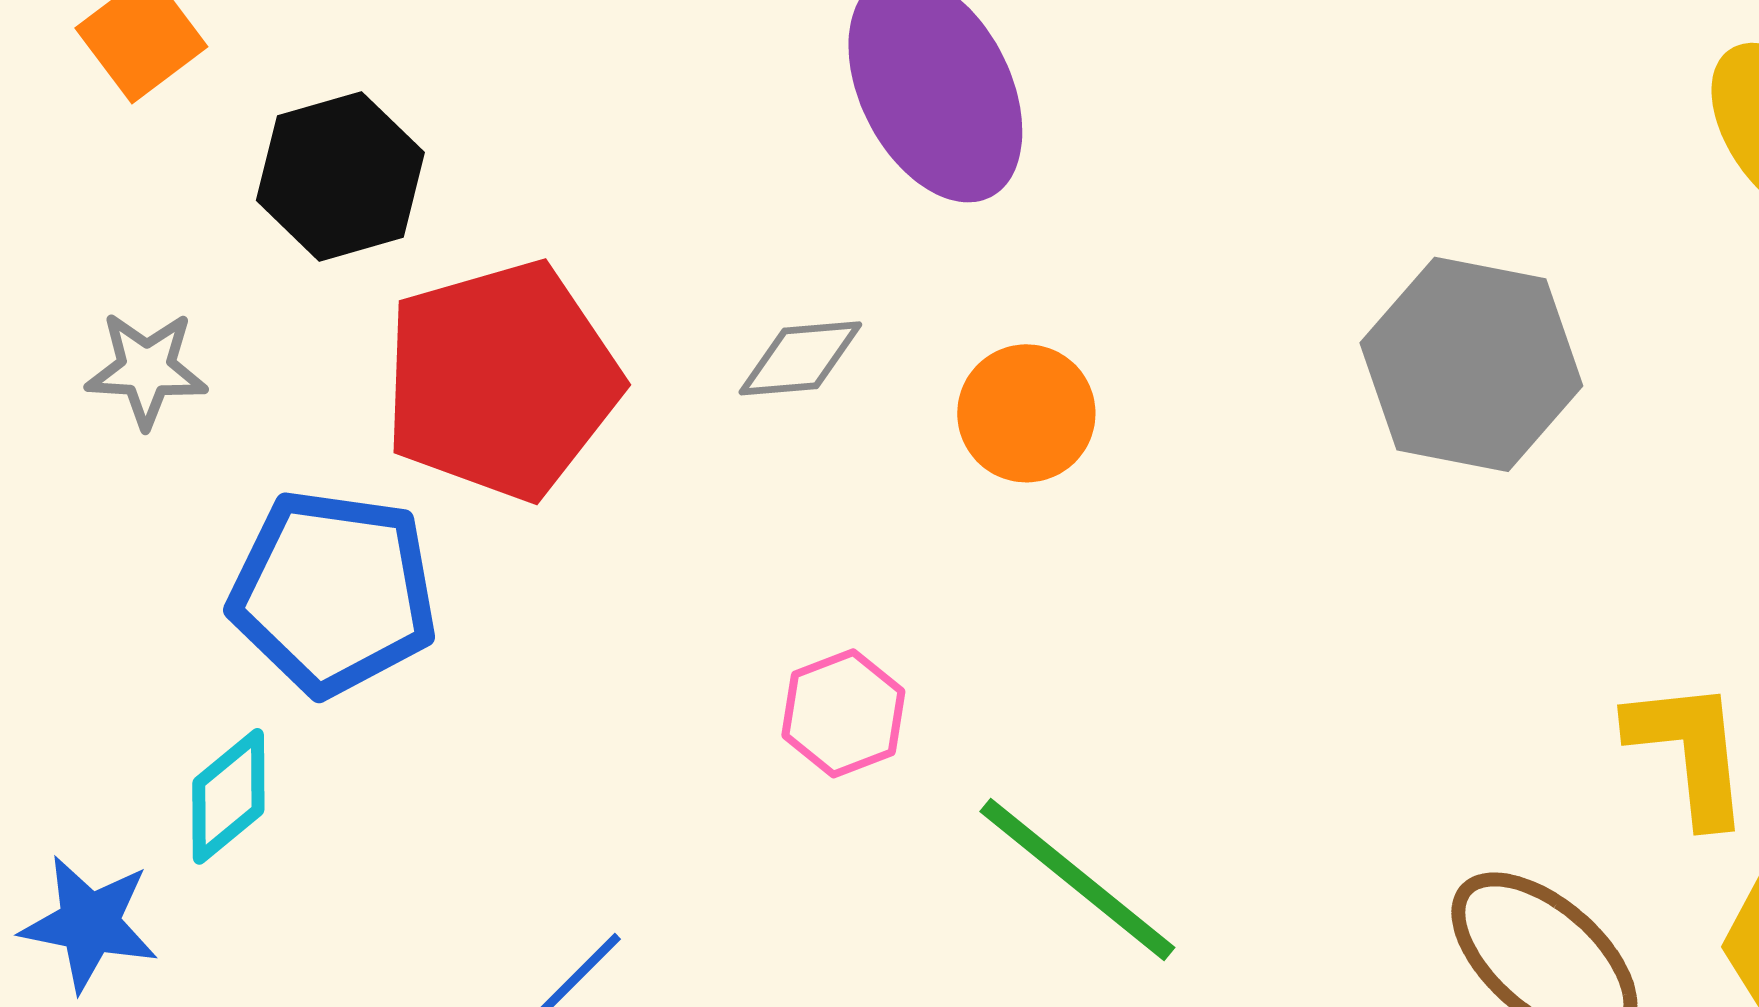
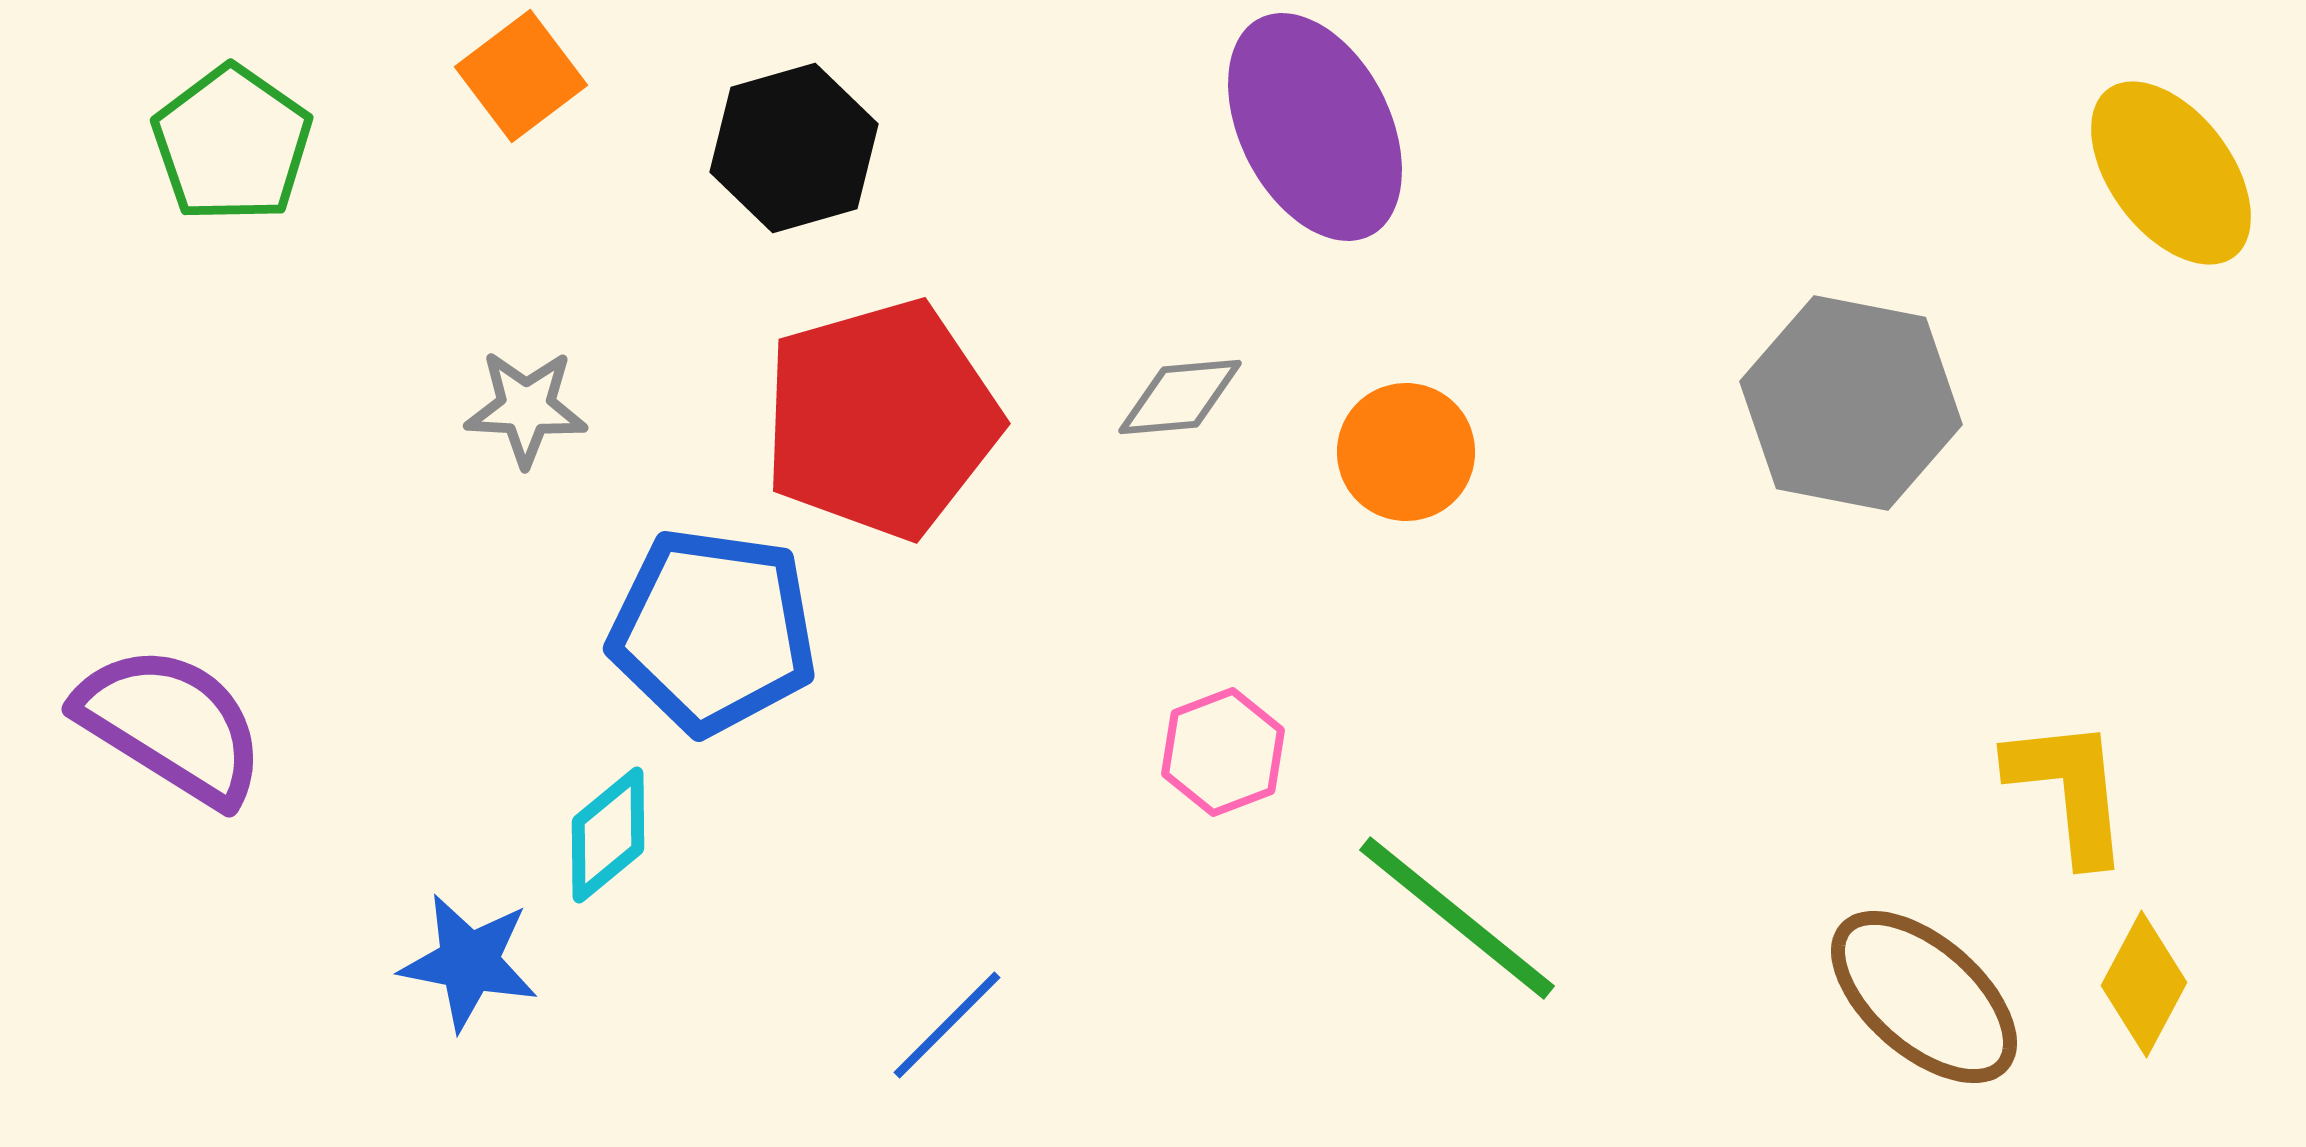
black hexagon: (340, 176) -> (794, 148), moved

